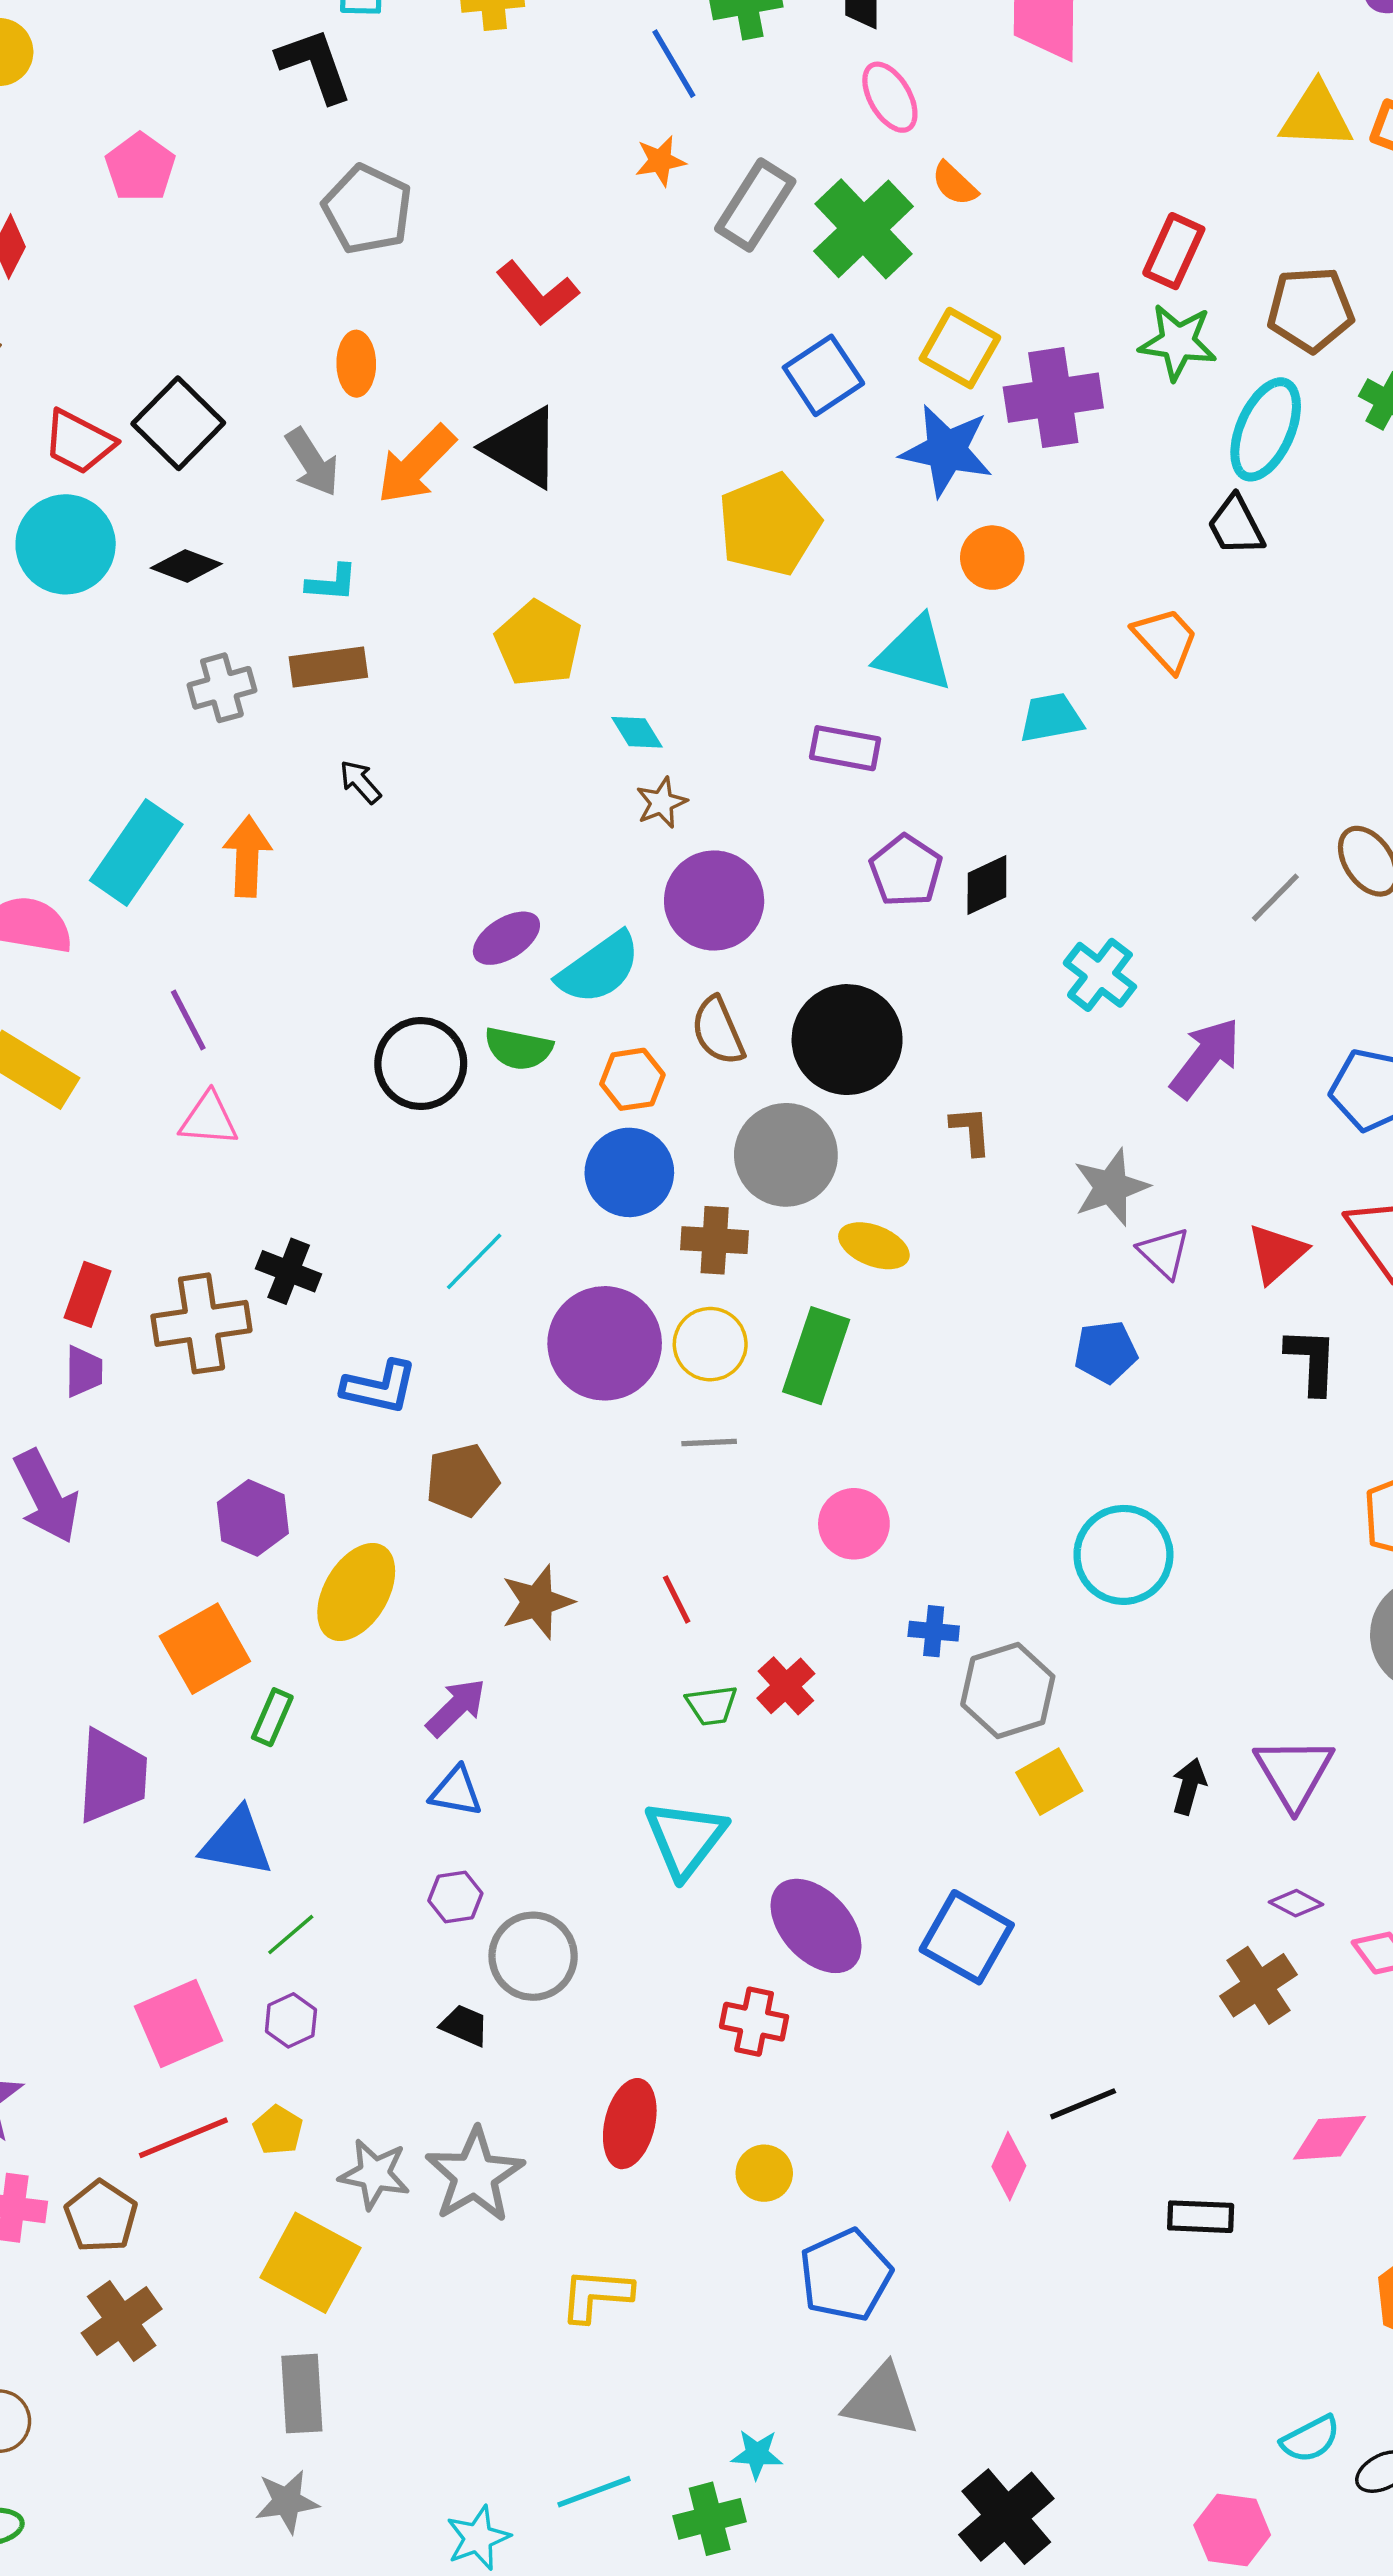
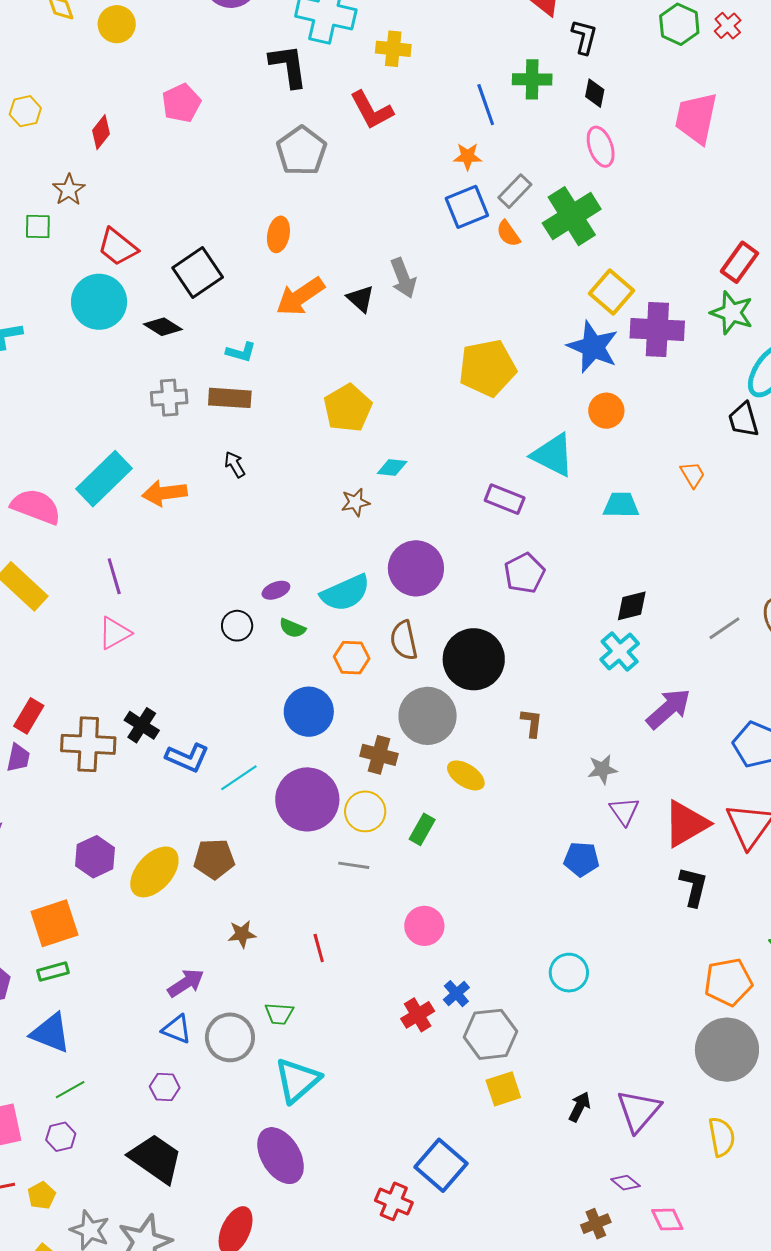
orange semicircle: (955, 184) -> (508, 234), moved
gray rectangle: (755, 205) -> (515, 191), size x0.7
red L-shape: (537, 293) -> (372, 110), moved
blue square: (823, 375) -> (467, 207), moved
black square: (178, 423) -> (198, 272), moved
black triangle: (523, 448) -> (361, 299), size x0.6
gray arrow: (312, 462) -> (403, 278), moved
orange trapezoid: (1166, 639) -> (693, 475), size x0.7
cyan diamond: (637, 732) -> (392, 468), turned -64
brown star: (661, 803) -> (355, 502), moved
orange arrow: (247, 857) -> (165, 493), turned -111
black diamond: (987, 885) -> (632, 606), moved
purple ellipse: (506, 938) -> (276, 590), moved, size x0.7
green semicircle: (518, 1049) -> (292, 628), size x0.7
black circle: (421, 1064) -> (237, 626), size x0.6
pink triangle: (209, 1119) -> (115, 633), turned -45
blue circle: (629, 1172) -> (309, 712), moved
gray star: (1111, 1187) -> (602, 769), size x0.7
red triangle: (1277, 1253) -> (686, 824), size x1.4
cyan line: (474, 1261) -> (239, 778), moved
green rectangle: (816, 1356) -> (422, 829), size x0.6
blue L-shape: (379, 1387) -> (187, 758), moved
cyan circle: (1123, 1555) -> (569, 973), size x0.7
yellow ellipse: (356, 1592) -> (154, 872), moved
brown star: (537, 1602) -> (242, 934), size x0.7
blue cross: (934, 1631) -> (456, 994), turned 32
red cross: (786, 1686) -> (418, 1015), moved
green trapezoid: (712, 1705) -> (279, 1014), moved
green rectangle: (272, 1717) -> (53, 972), moved, turned 40
purple ellipse: (816, 1926) -> (281, 1156), moved
gray circle: (533, 1956) -> (230, 1037), moved
brown cross: (1258, 1985) -> (596, 1224), size x0.7
red cross: (754, 2022) -> (394, 1201), moved
black trapezoid: (465, 2025) -> (156, 1158), size x2.0

